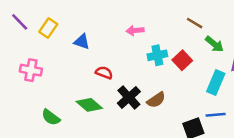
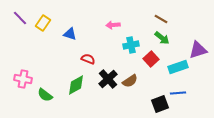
green arrow: (214, 44) -> (162, 38), moved
red square: (182, 60) -> (151, 59), moved
pink cross: (31, 70) -> (23, 79), moved
cyan rectangle: (216, 83) -> (178, 67), turned 48
green diamond: (89, 105) -> (76, 85), turned -70

